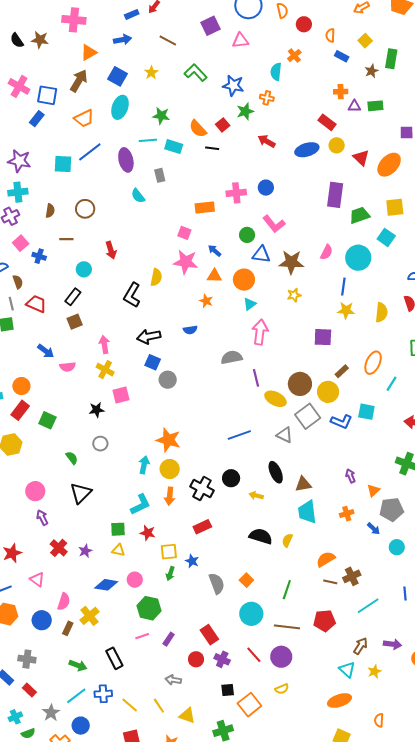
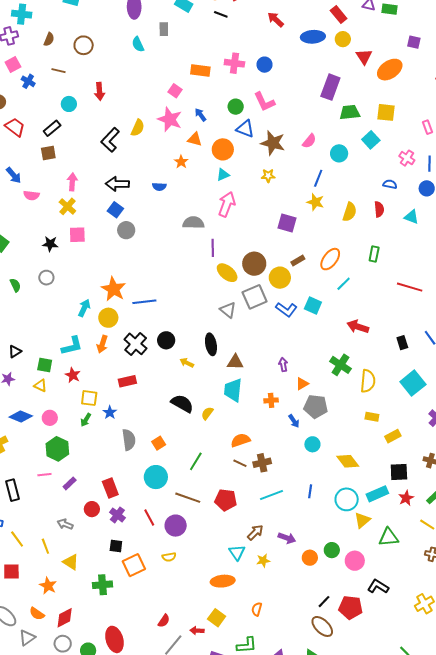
cyan circle: (358, 258) -> (339, 153), size x0.7
blue line: (239, 435) -> (144, 302), moved
black triangle: (81, 493) -> (15, 352), moved, size x0.6

